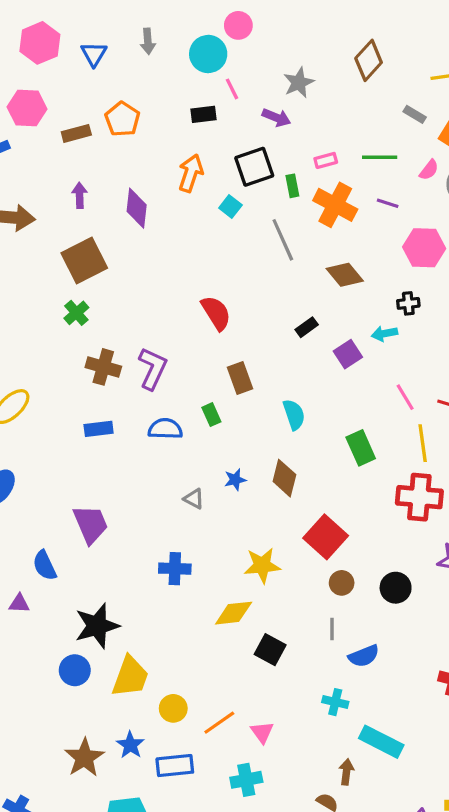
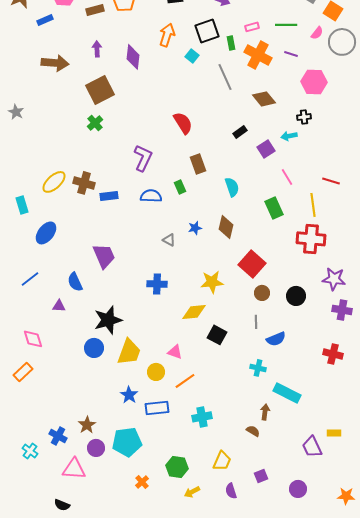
brown cross: (103, 367) -> (84, 183), moved
pink line: (405, 397) -> (287, 177), moved
pink triangle: (262, 732) -> (175, 352), moved, turned -35
brown star: (84, 758) -> (87, 425), moved, size x0.7

